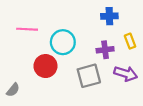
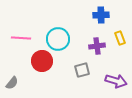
pink line: (27, 29) -> (21, 38), moved
purple arrow: (126, 74) -> (116, 81), moved
gray square: (89, 76) -> (82, 70), size x0.7

